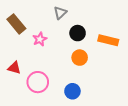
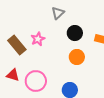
brown rectangle: (16, 24) -> (17, 45), moved
red triangle: (14, 68) -> (13, 75), moved

